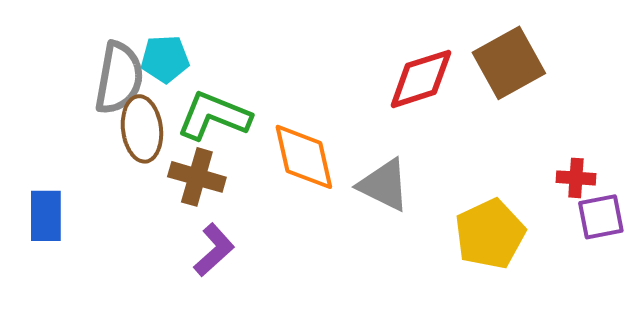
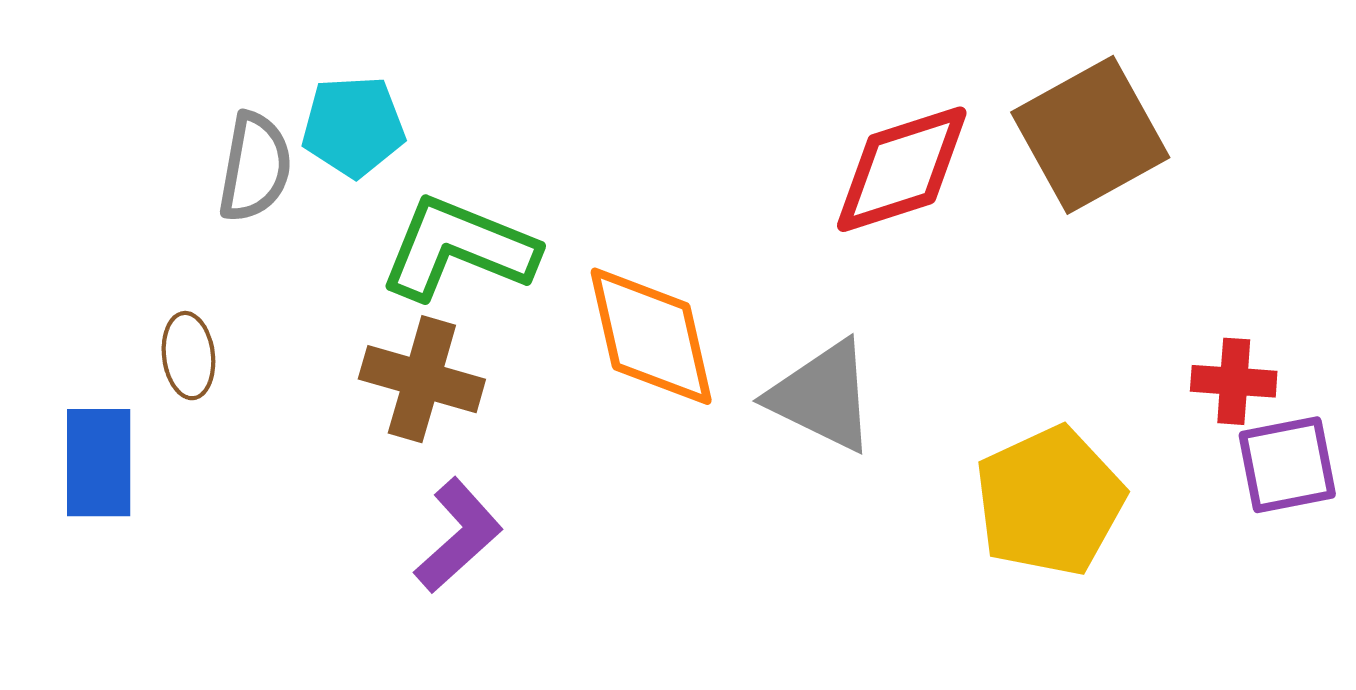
gray semicircle: (119, 78) -> (255, 167), size x0.7
brown ellipse: (142, 129) -> (188, 356), moved, size x0.6

